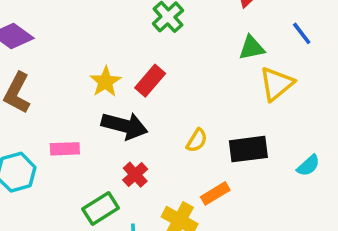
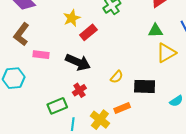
red rectangle: (150, 81) -> (88, 32), moved
yellow star: (105, 82) -> (72, 18), moved
pink rectangle: (65, 149) -> (41, 55), moved

